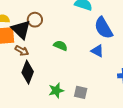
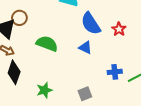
green semicircle: (60, 46) -> (47, 44), size x1.5
gray square: (81, 92) -> (85, 94), moved, turned -32

